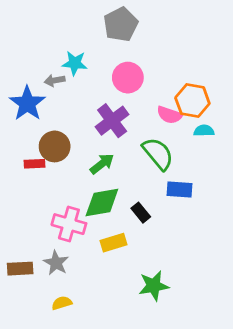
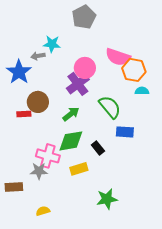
pink circle: (128, 78) -> (85, 68), moved
pink semicircle: (169, 115) -> (118, 57), moved, size x1.4
gray star: (56, 263) -> (39, 171), moved, turned -30

